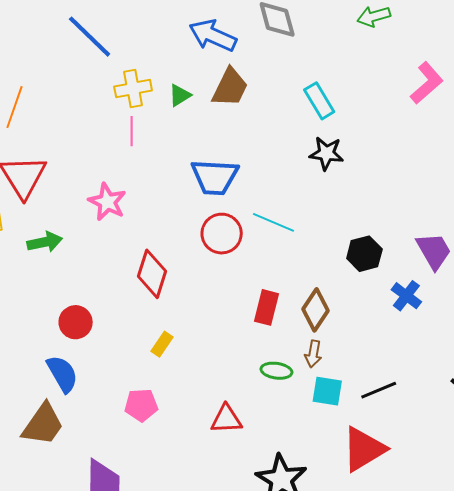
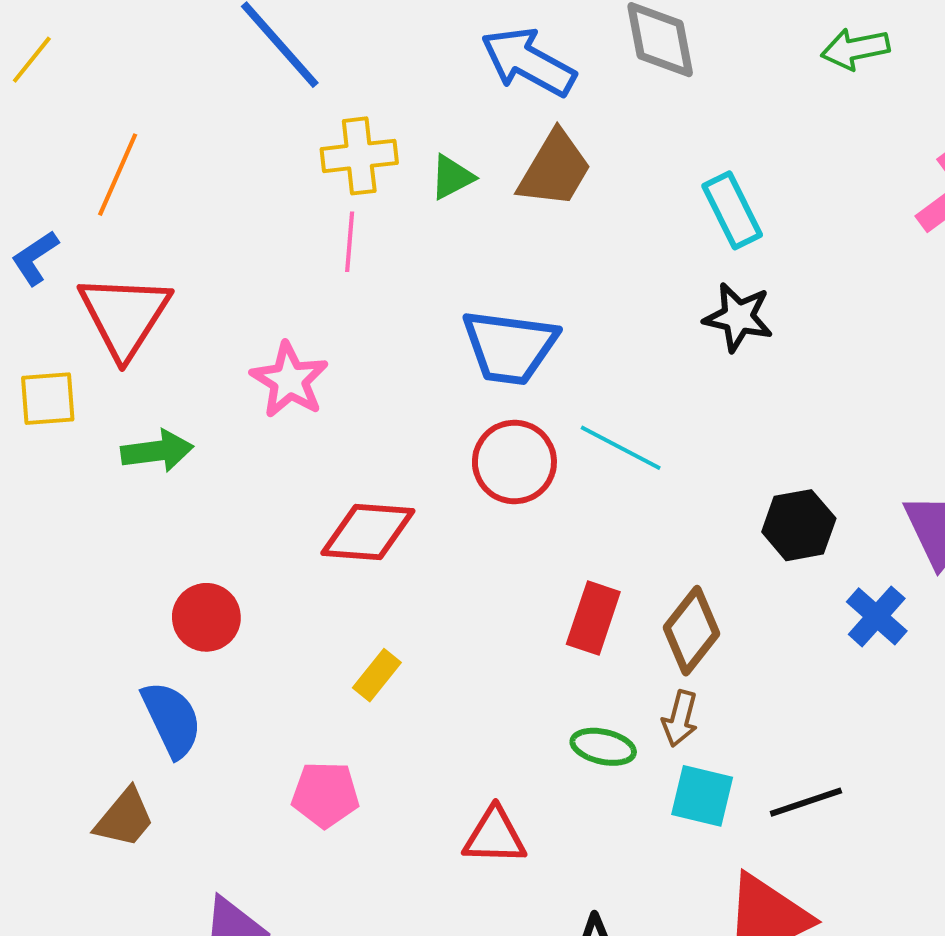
red diamond: (152, 274) -> (368, 532), turned 72
brown trapezoid: (43, 424) -> (125, 818), size x0.7

